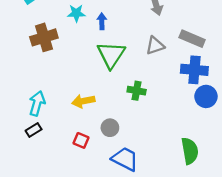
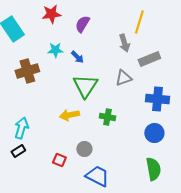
blue arrow: (102, 21) -> (77, 57), turned 136
gray rectangle: (192, 39) -> (149, 59), moved, turned -45
blue circle: (206, 96) -> (154, 133), moved
yellow arrow: (83, 101) -> (69, 115), moved

